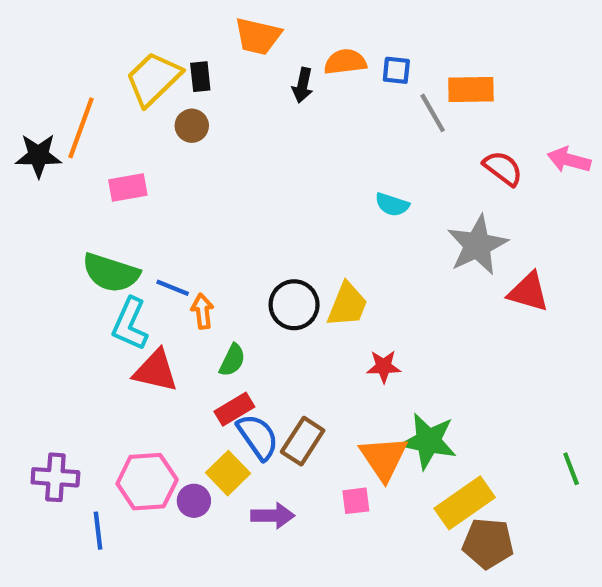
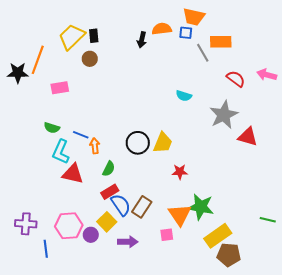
orange trapezoid: (258, 36) -> (194, 17), moved
green semicircle: (111, 273) -> (52, 128), size x0.6
green line: (571, 469) -> (268, 220), turned -56

